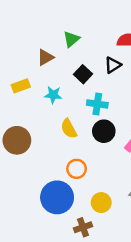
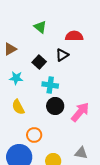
green triangle: (71, 39) -> (40, 27), moved, turned -40
yellow semicircle: (69, 129) -> (18, 107), moved

